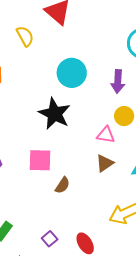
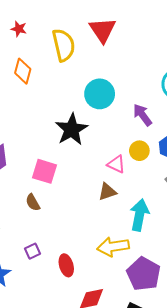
yellow semicircle: (25, 36) -> (64, 45), size x1.5
purple arrow: (118, 81) -> (143, 115), turned 125
brown semicircle: (62, 185) -> (33, 202), moved, turned 102

